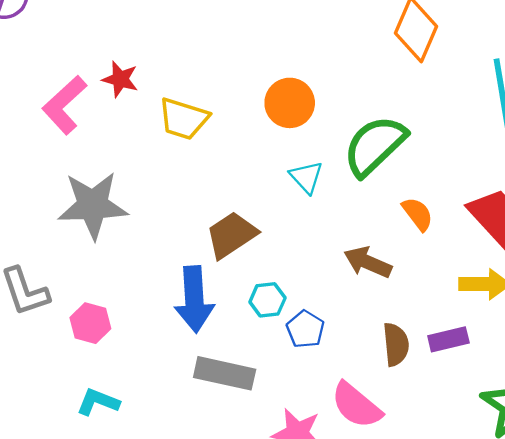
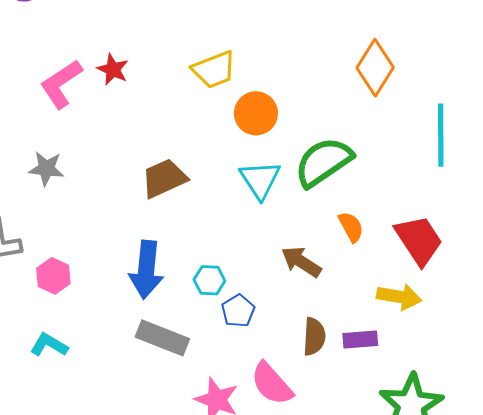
yellow trapezoid: (183, 119) -> (214, 70), moved, turned -48
cyan triangle: (306, 177) -> (260, 180), size x1.4
gray star: (93, 205) -> (46, 169), moved, size x0.6
brown trapezoid: (231, 235) -> (164, 178), moved

